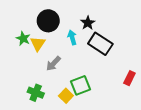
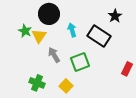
black star: (88, 23) -> (115, 16), moved
gray arrow: (53, 64) -> (54, 55), turned 105
green square: (80, 85) -> (80, 62), moved

